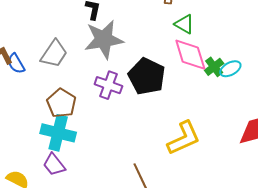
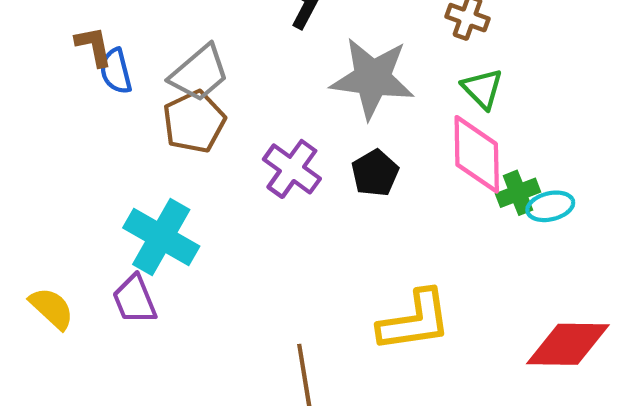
gray star: (104, 39) -> (372, 78), moved
black pentagon: (147, 76) -> (375, 173), size x0.6
brown pentagon: (61, 103) -> (194, 122), moved

